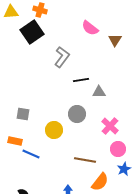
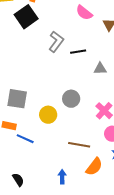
black line: (81, 80) -> (78, 52), moved
gray triangle: (99, 92) -> (100, 69), moved
gray square: (23, 114) -> (17, 99), size x1.5

